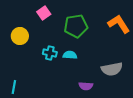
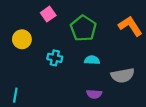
green pentagon: (76, 26) -> (83, 28), turned -30
cyan semicircle: (70, 55) -> (92, 60), moved

